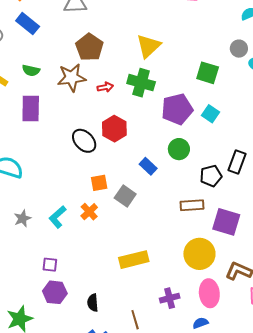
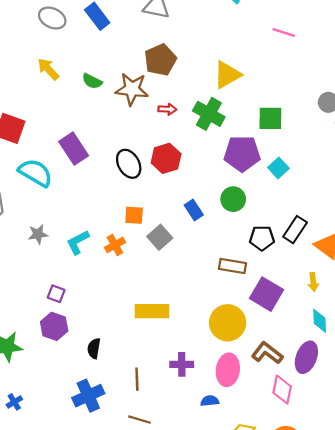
green semicircle: (31, 70) -> (92, 81), moved
green square: (208, 73) -> (270, 118), moved, turned -30
purple rectangle: (31, 109) -> (74, 149), moved, turned -48

